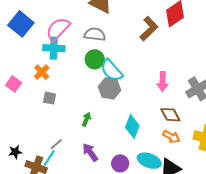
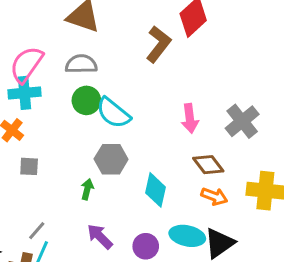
gray hexagon: (110, 88) -> (111, 159), moved
gray line: (56, 144) -> (37, 231), moved

